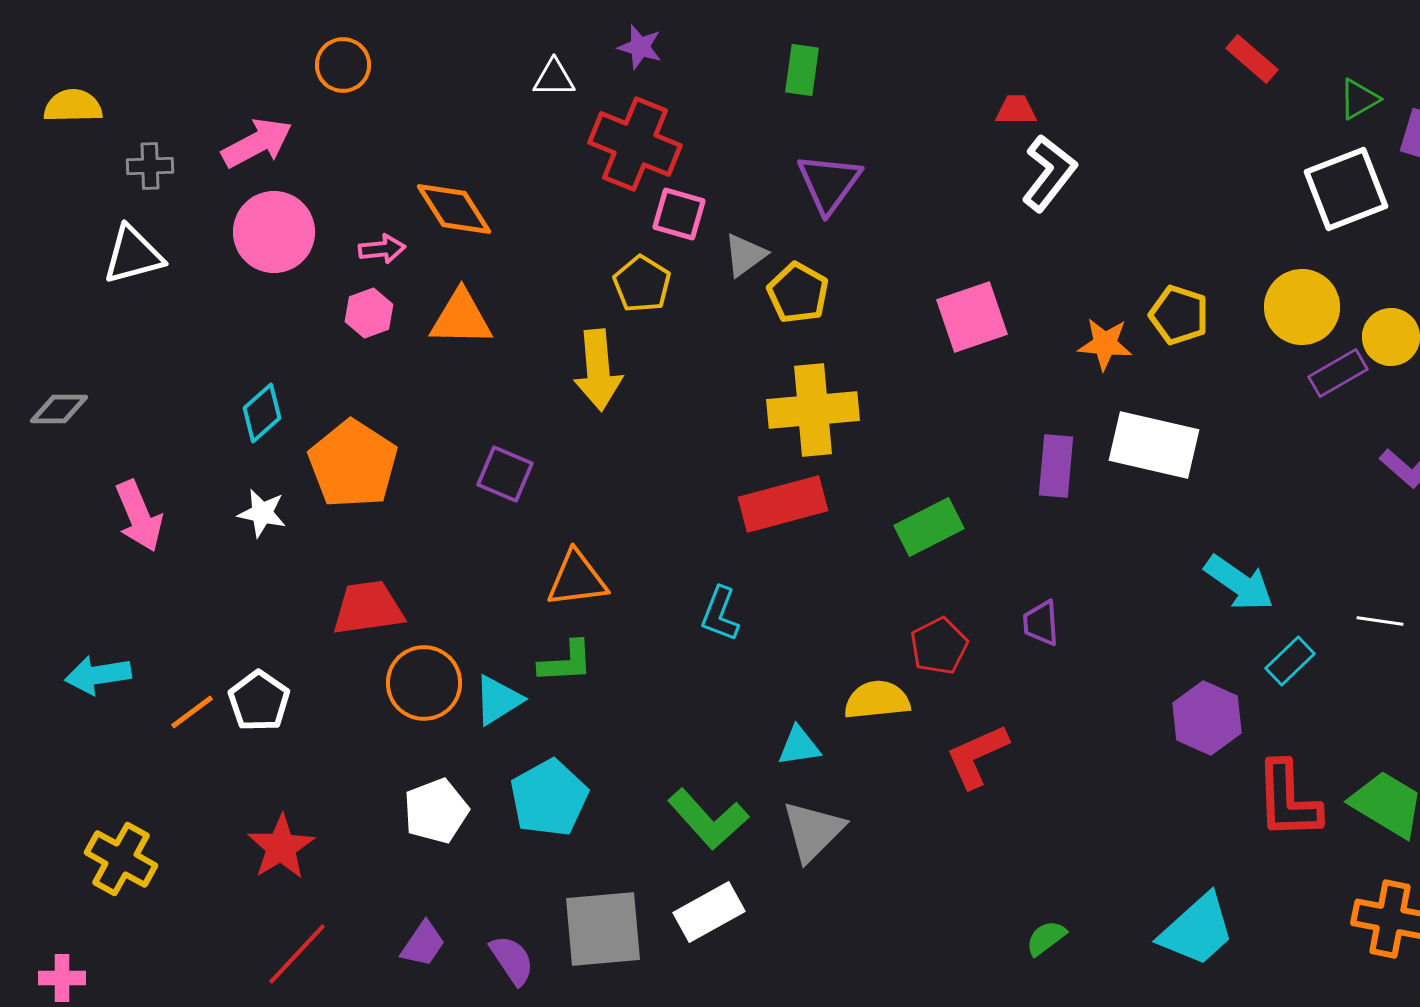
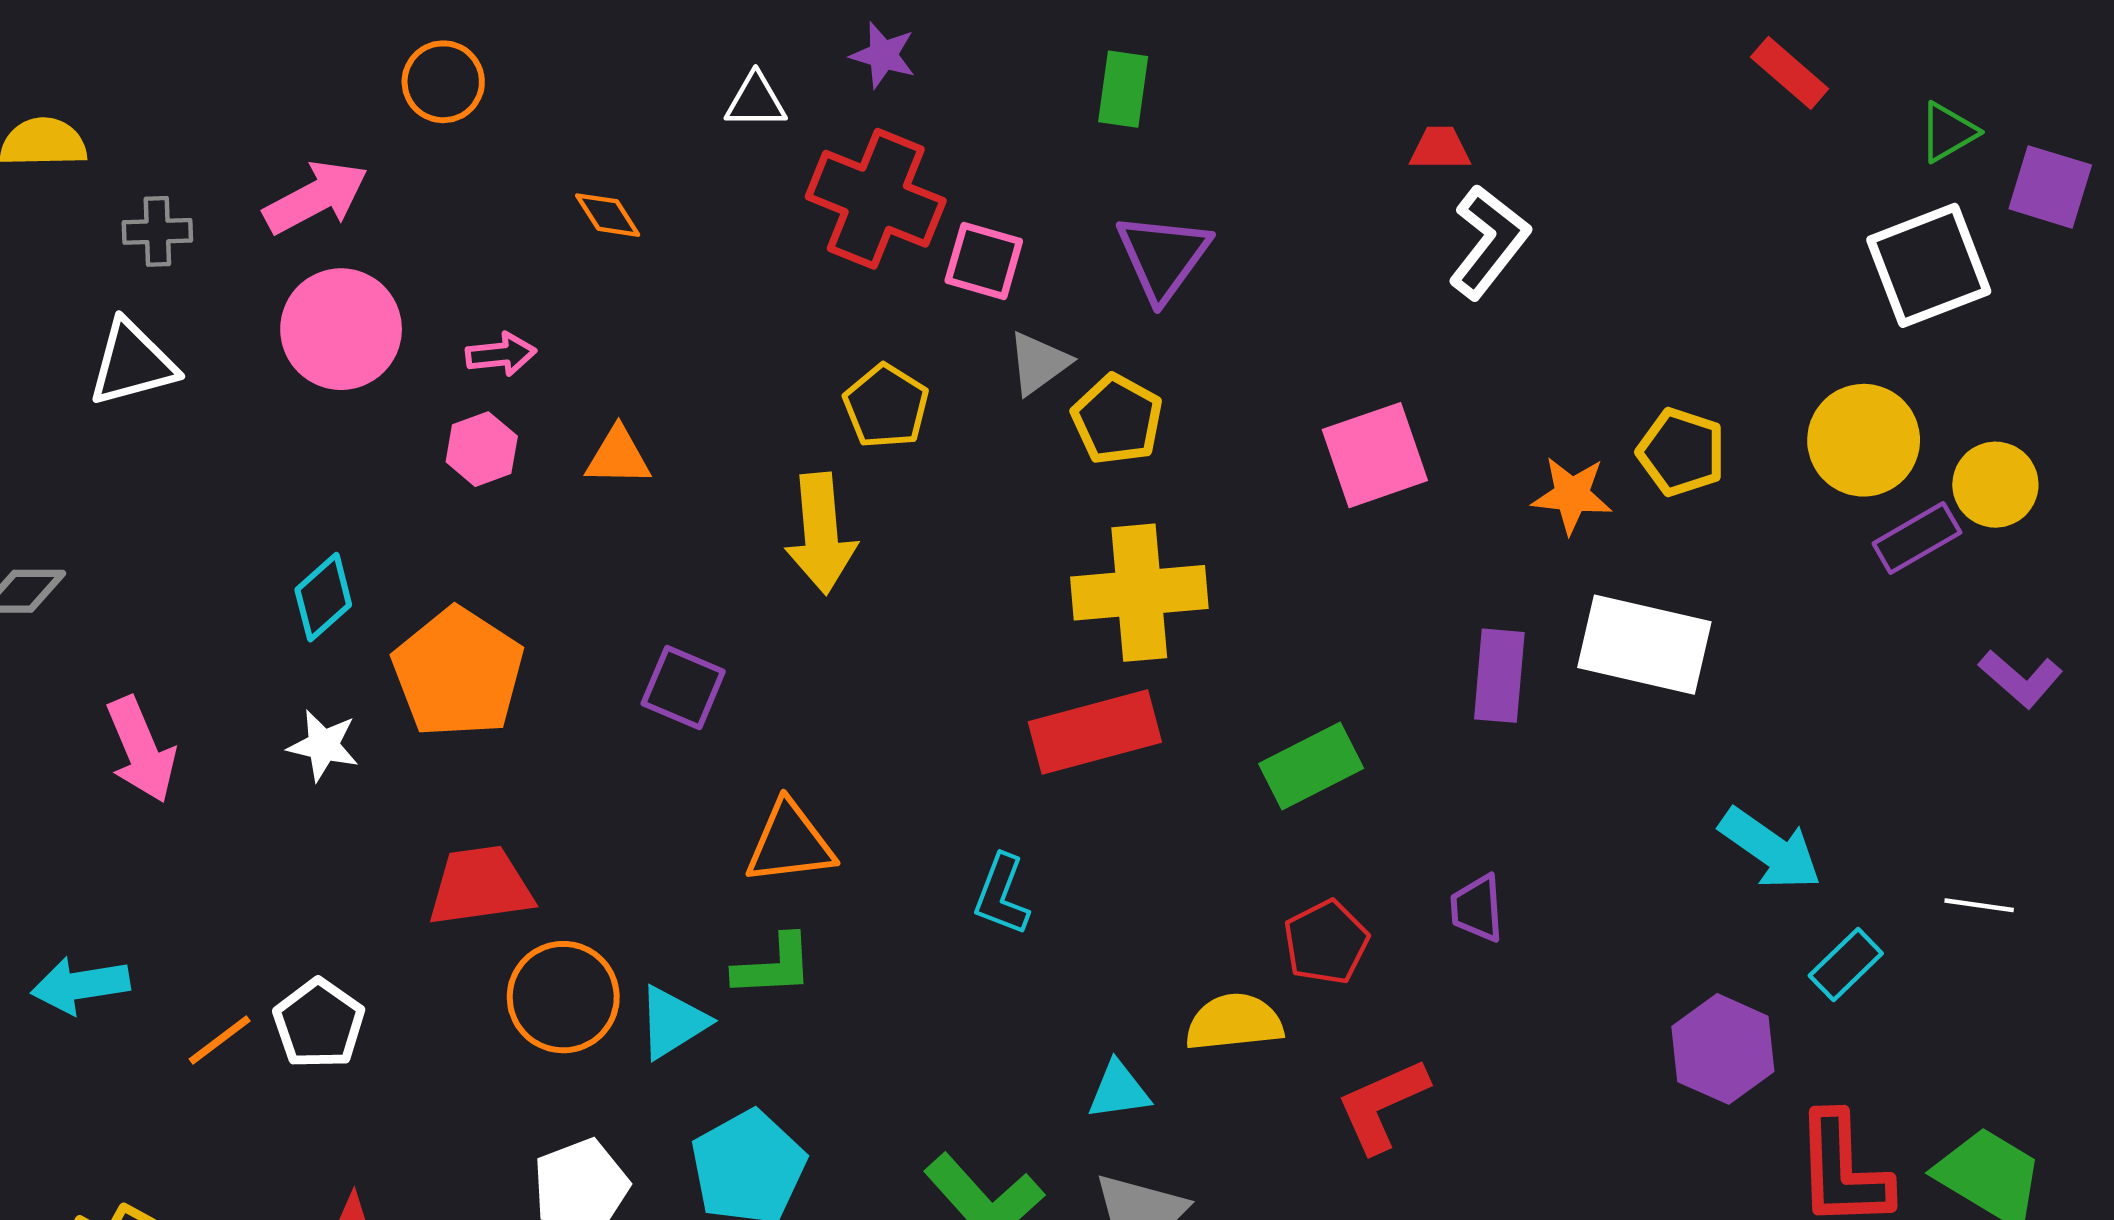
orange diamond: (454, 209) -> (608, 215), moved, size x0.6
pink square: (679, 214) -> (984, 261), moved
orange triangle: (461, 318) -> (618, 456), size x0.7

